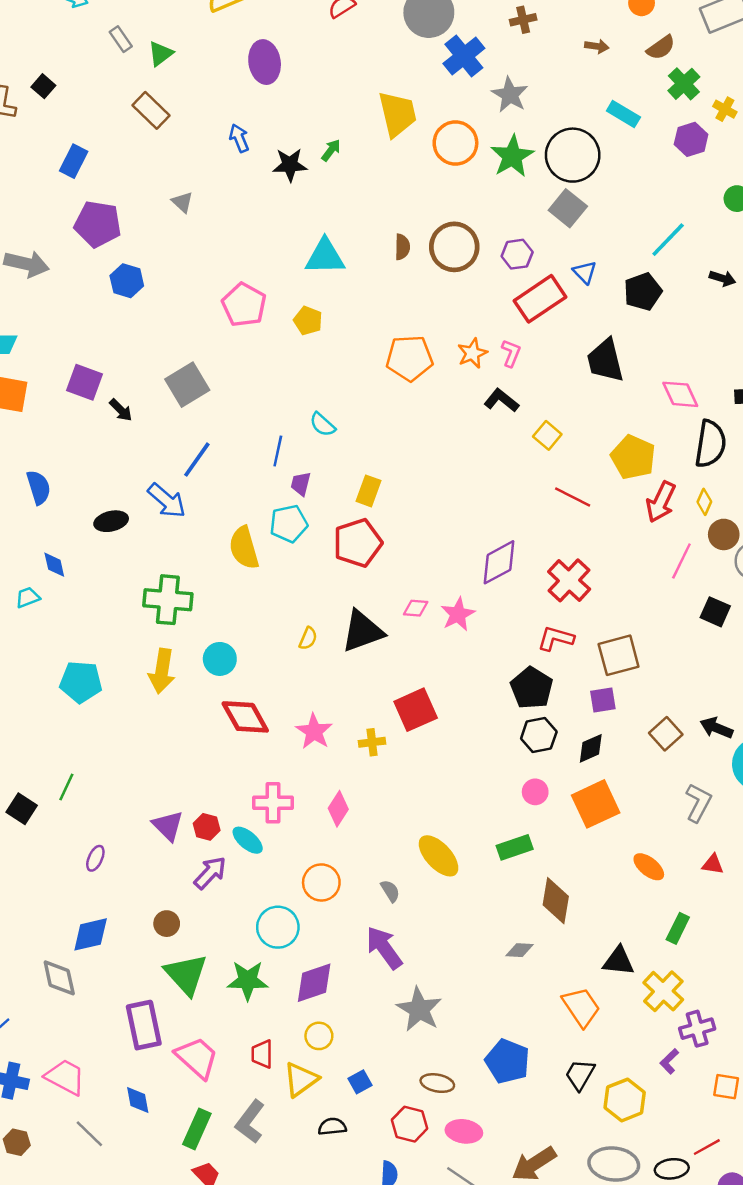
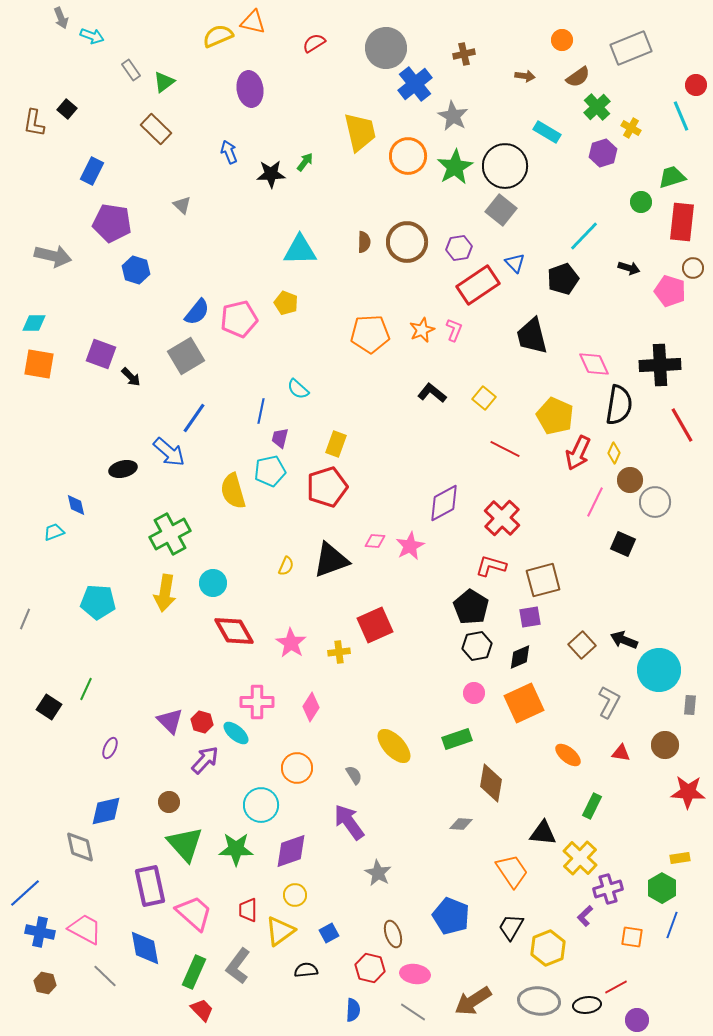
pink pentagon: (244, 305) -> (239, 319), moved, turned 30
black L-shape: (501, 400) -> (432, 393), moved
blue semicircle: (39, 487) -> (197, 312), moved, turned 56
green cross: (168, 600) -> (170, 534), turned -33
gray star: (419, 1009) -> (378, 873), size x0.7
brown ellipse: (437, 1083) -> (393, 934), turned 60
blue diamond: (138, 1100) -> (145, 948), size x1.5

